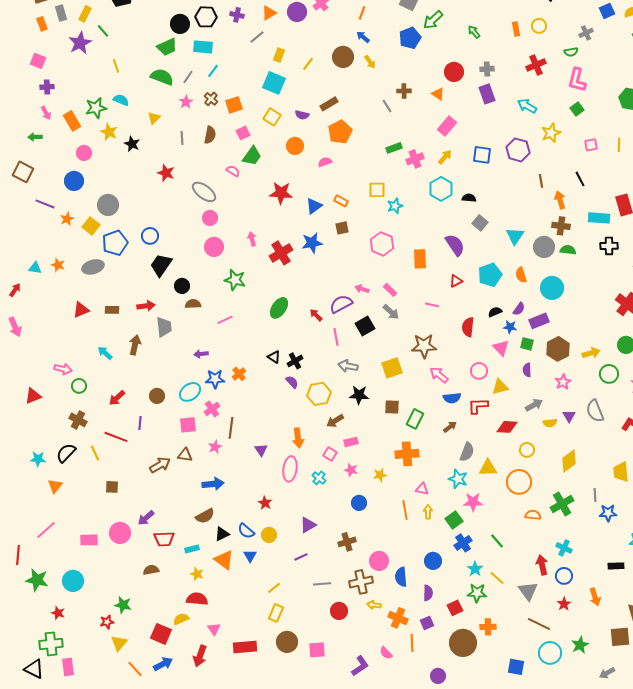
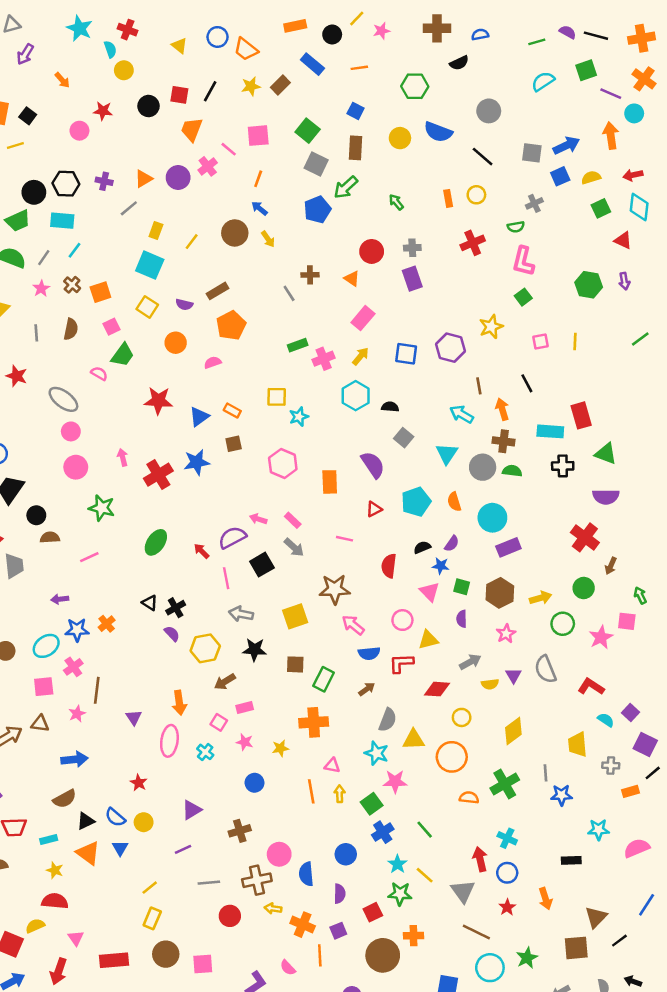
cyan arrow: (527, 106) -> (462, 414), moved
purple rectangle: (539, 321) -> (508, 547), moved

